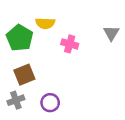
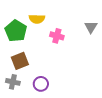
gray cross: (16, 100) -> (13, 82), turned 32

